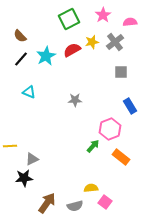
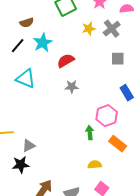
brown semicircle: (20, 36) -> (27, 23), moved, turned -64
red semicircle: (72, 50) -> (66, 61), moved
cyan triangle: (29, 92) -> (26, 79), size x1.5
green arrow: (93, 146) -> (90, 133), turned -48
yellow semicircle: (91, 188) -> (95, 165), moved

